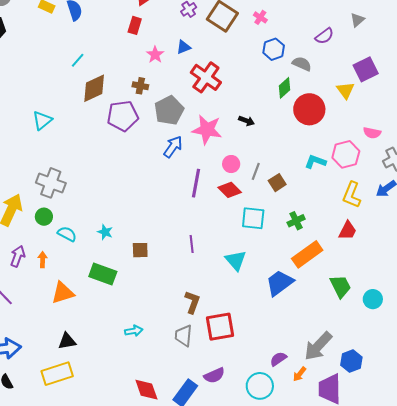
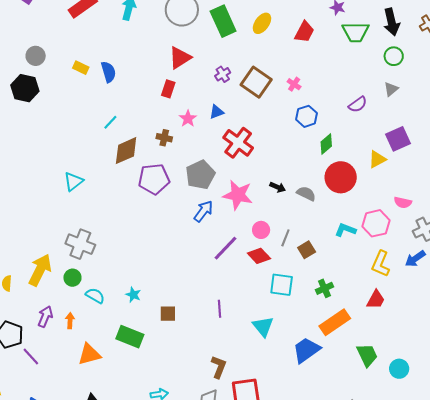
gray semicircle: (302, 64) -> (306, 194), moved
brown cross: (140, 86) -> (164, 138), moved
green diamond: (284, 88) -> (326, 144), moved
yellow triangle: (345, 90) -> (377, 159), turned 36
purple line: (196, 183) -> (225, 248), turned 32

